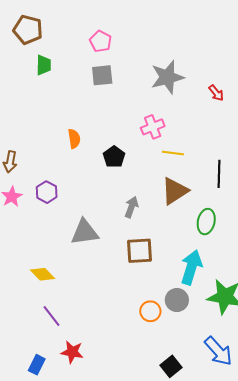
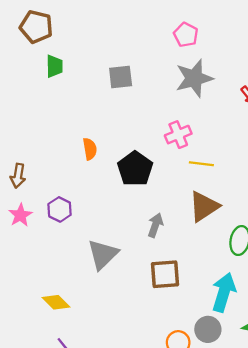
pink pentagon: (101, 41) -> (186, 35), moved
black pentagon: (114, 157) -> (135, 169), size x1.4
gray triangle: (85, 232) -> (103, 254), turned -36

